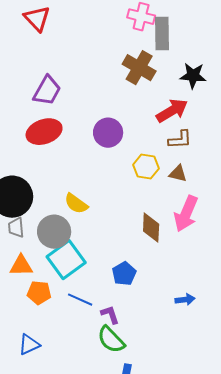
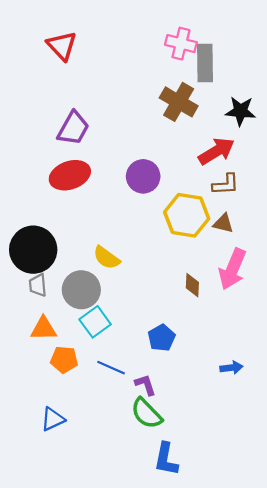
yellow hexagon: (146, 167) -> (187, 215), size x1.5
brown diamond: (151, 228) -> (192, 285), size x0.7
cyan square: (66, 260) -> (95, 322), size x0.7

